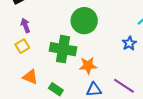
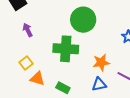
yellow square: (22, 46) -> (26, 63), moved
orange star: (88, 66) -> (101, 62), moved

